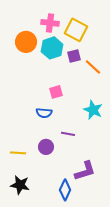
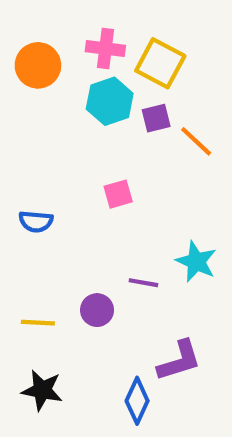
orange circle: (26, 42) -> (38, 65), moved
cyan star: (93, 110) -> (196, 262), moved
blue semicircle: (44, 113) -> (36, 221), moved

